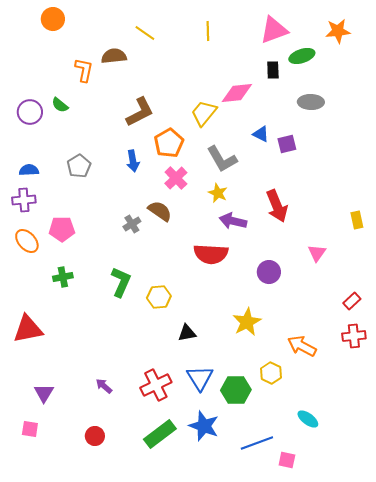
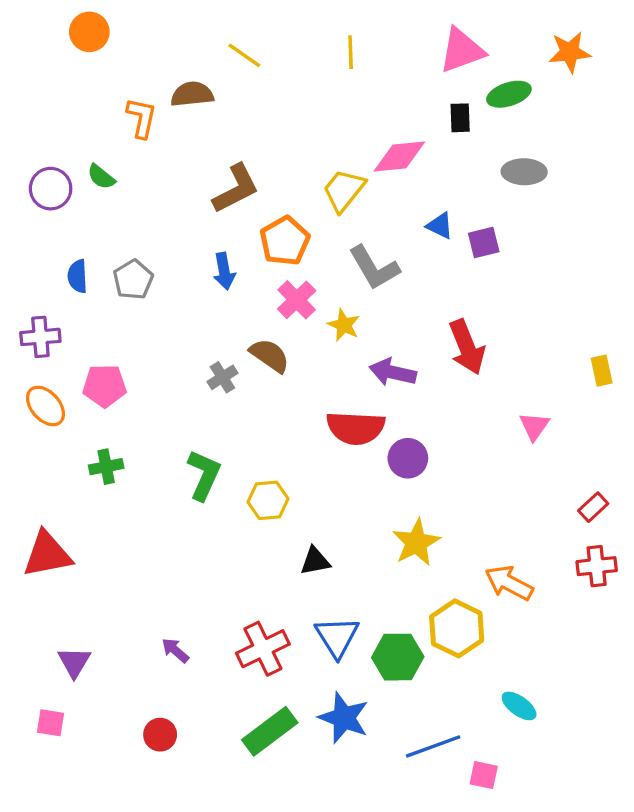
blue semicircle: (29, 170) -> (78, 276), moved, turned -90
yellow star: (218, 193) -> (344, 325), moved
purple circle: (269, 272) -> (408, 458), moved
yellow hexagon: (271, 373) -> (457, 628), size x1.5

